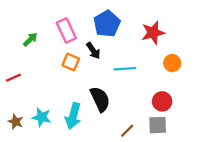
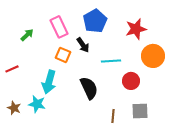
orange circle: (172, 63) -> (153, 56), size x1.5
red circle: (162, 101) -> (131, 81), moved
cyan arrow: (73, 116) -> (49, 82), moved
brown line: (127, 131) -> (113, 116), turned -40

